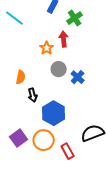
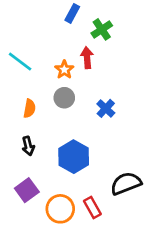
cyan line: (15, 18) -> (20, 62), moved
gray circle: (59, 69) -> (64, 98), moved
black arrow: (33, 95) -> (28, 146), moved
orange circle: (44, 140) -> (60, 209), moved

